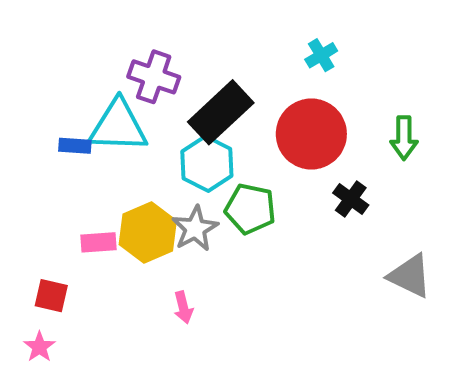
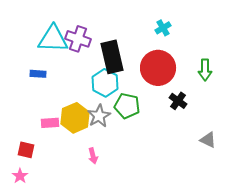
black rectangle: (221, 112) -> (112, 57), turned -60
cyan triangle: (118, 126) -> (53, 39), moved
gray triangle: (410, 276) -> (208, 140), size x0.7

